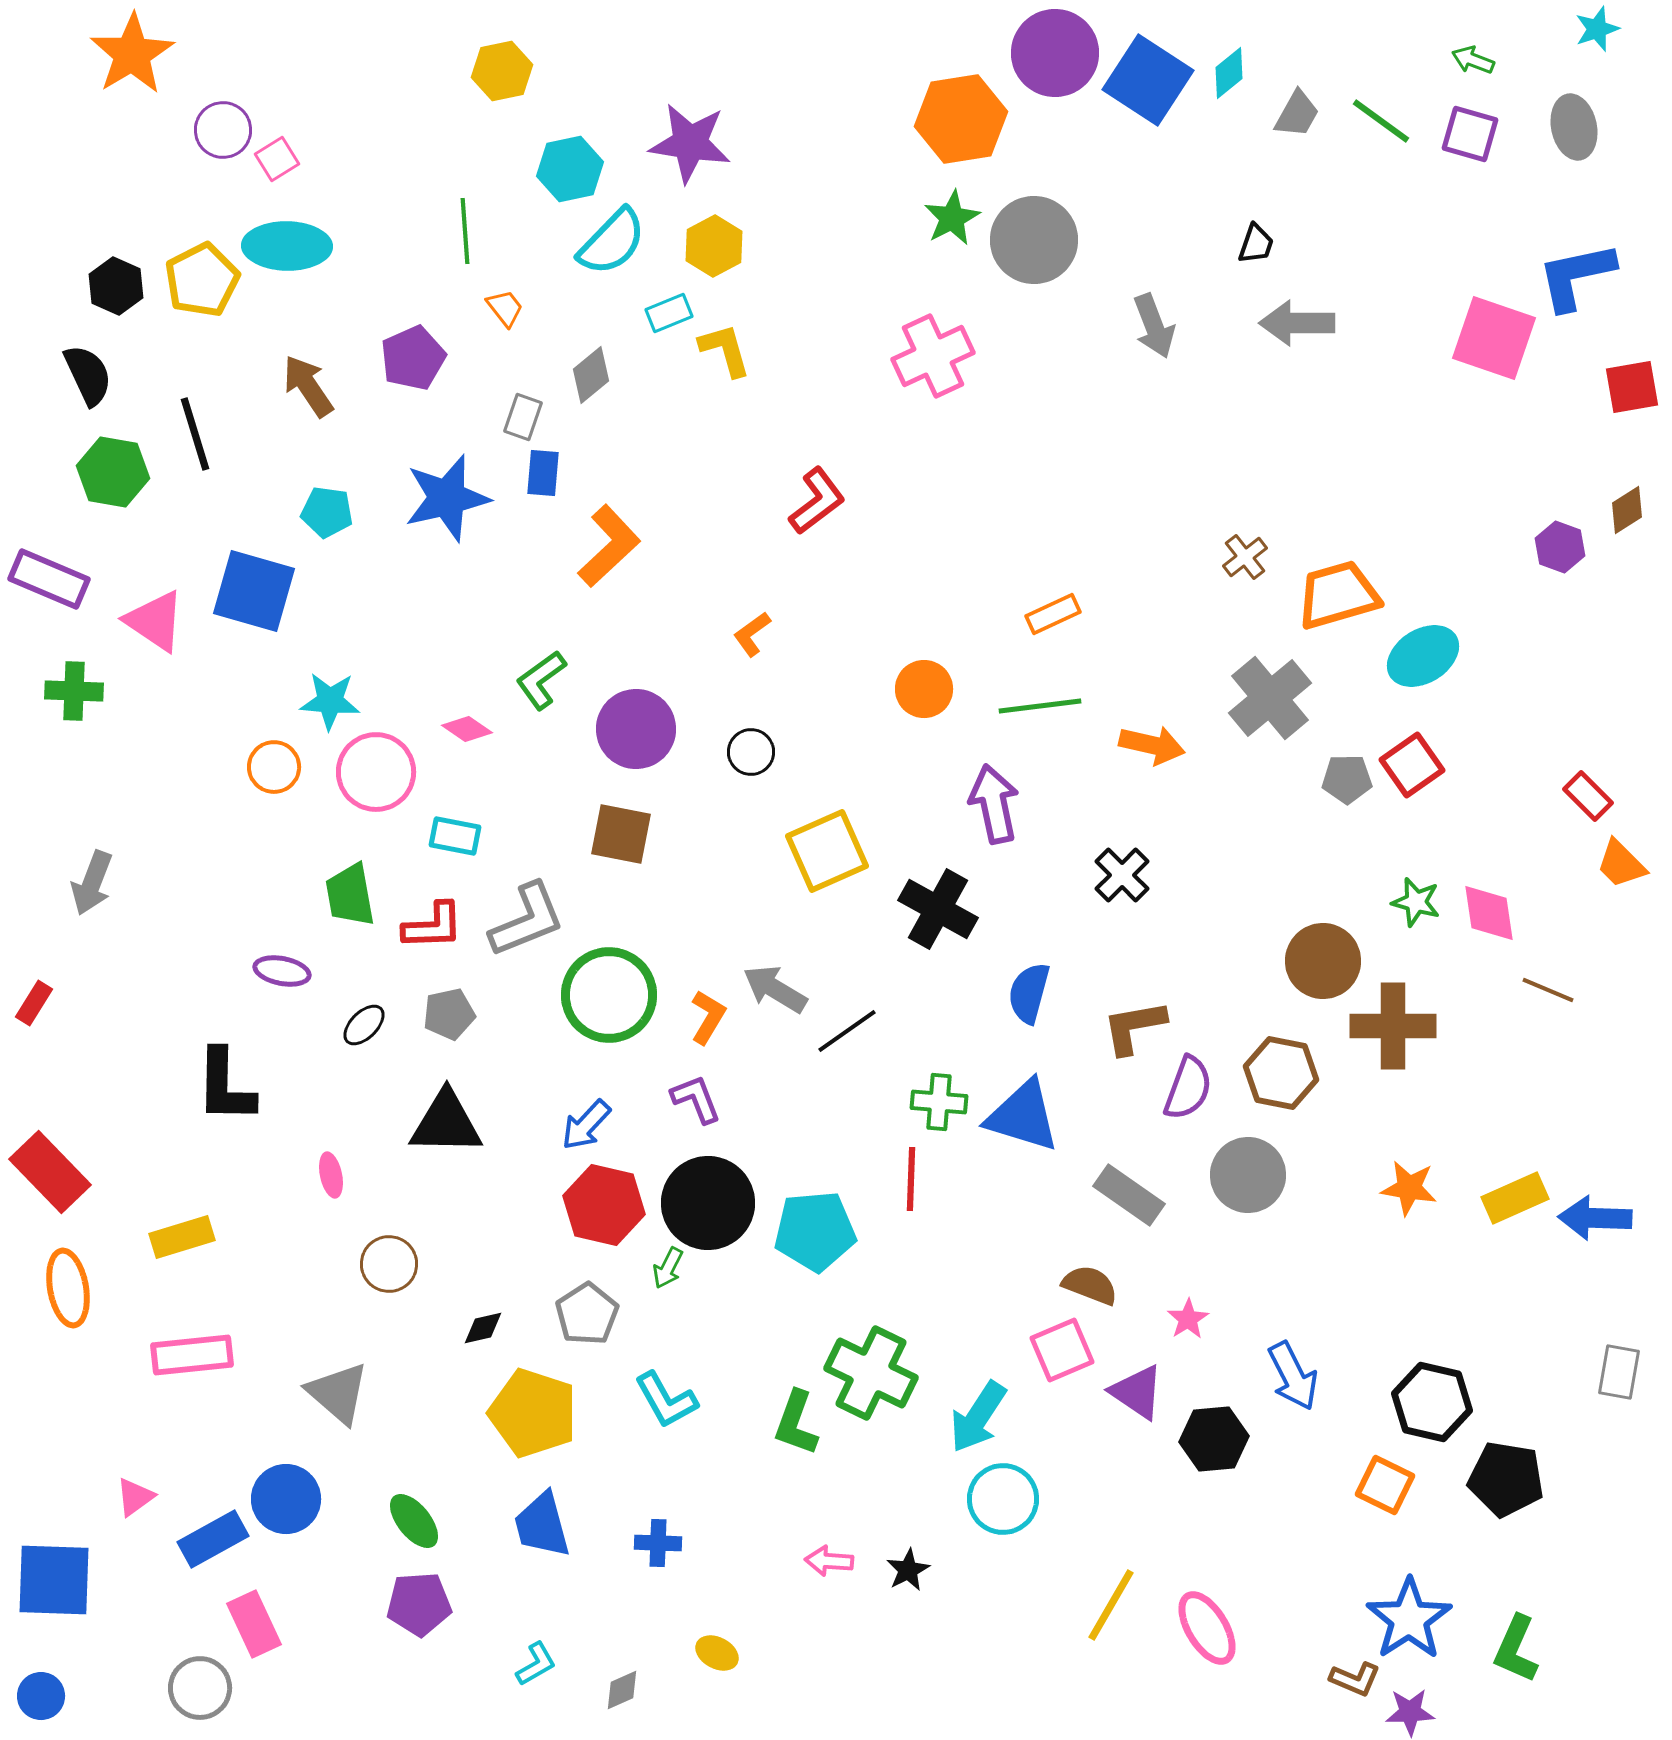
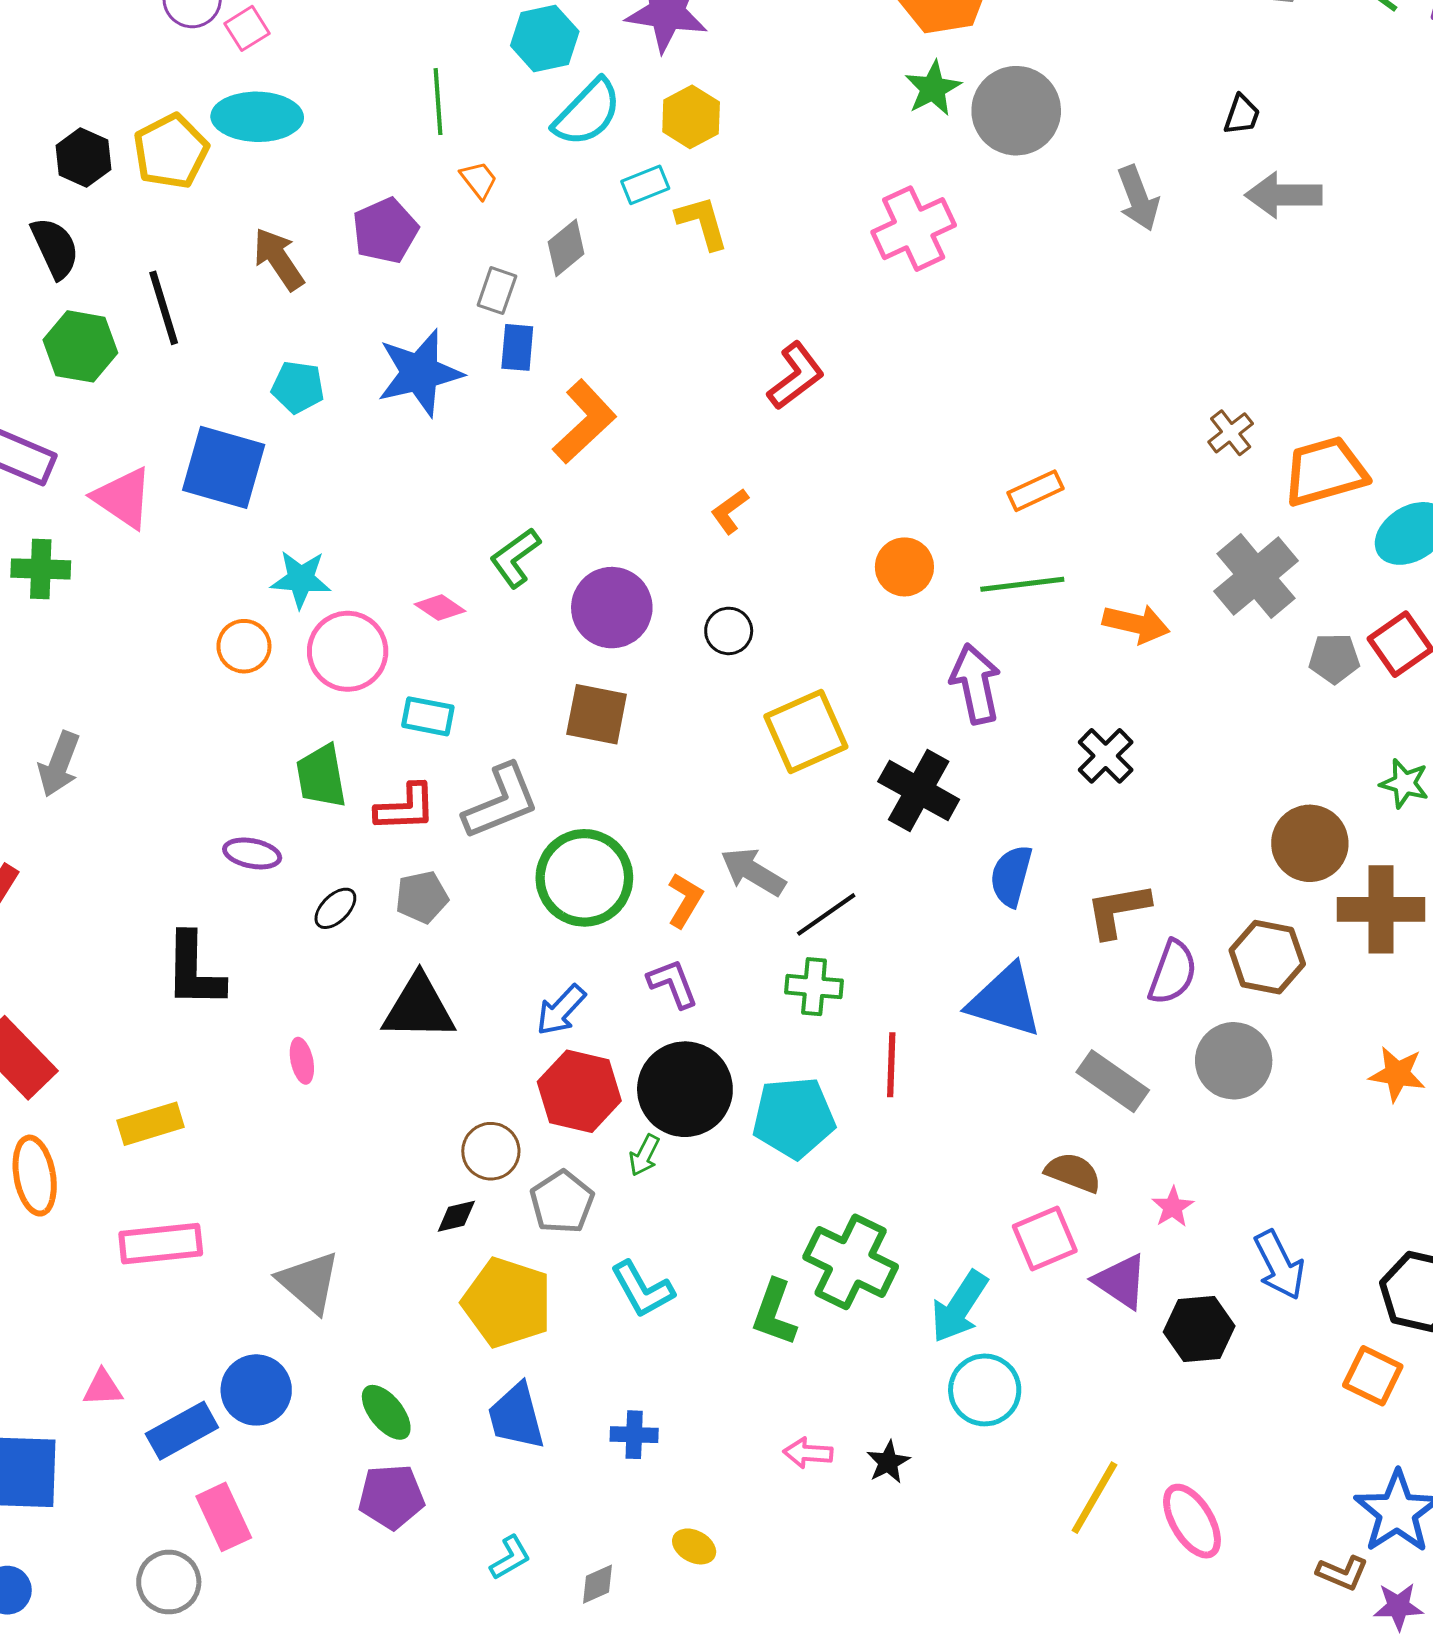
green cross: (939, 1102) -> (814, 987), moved
brown circle: (389, 1264) -> (491, 1151), moved
pink triangle: (135, 1497) -> (103, 1388), turned 33

